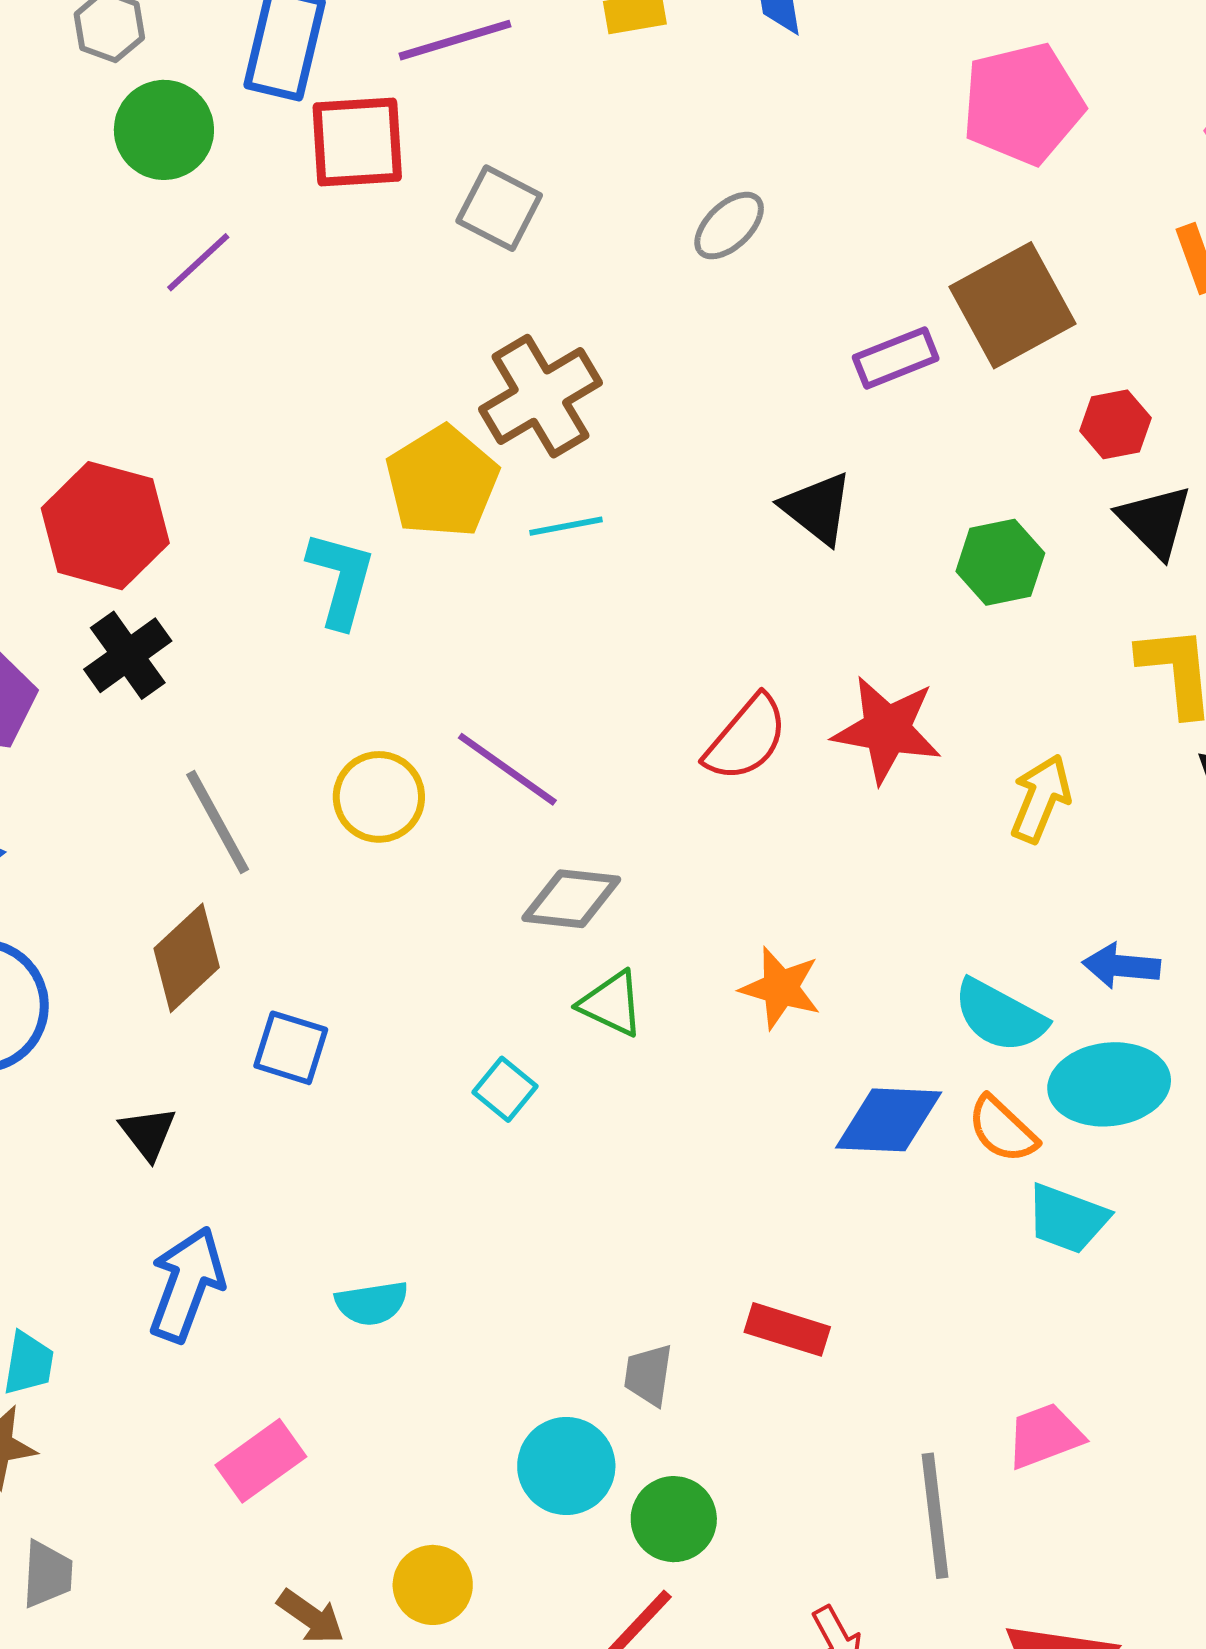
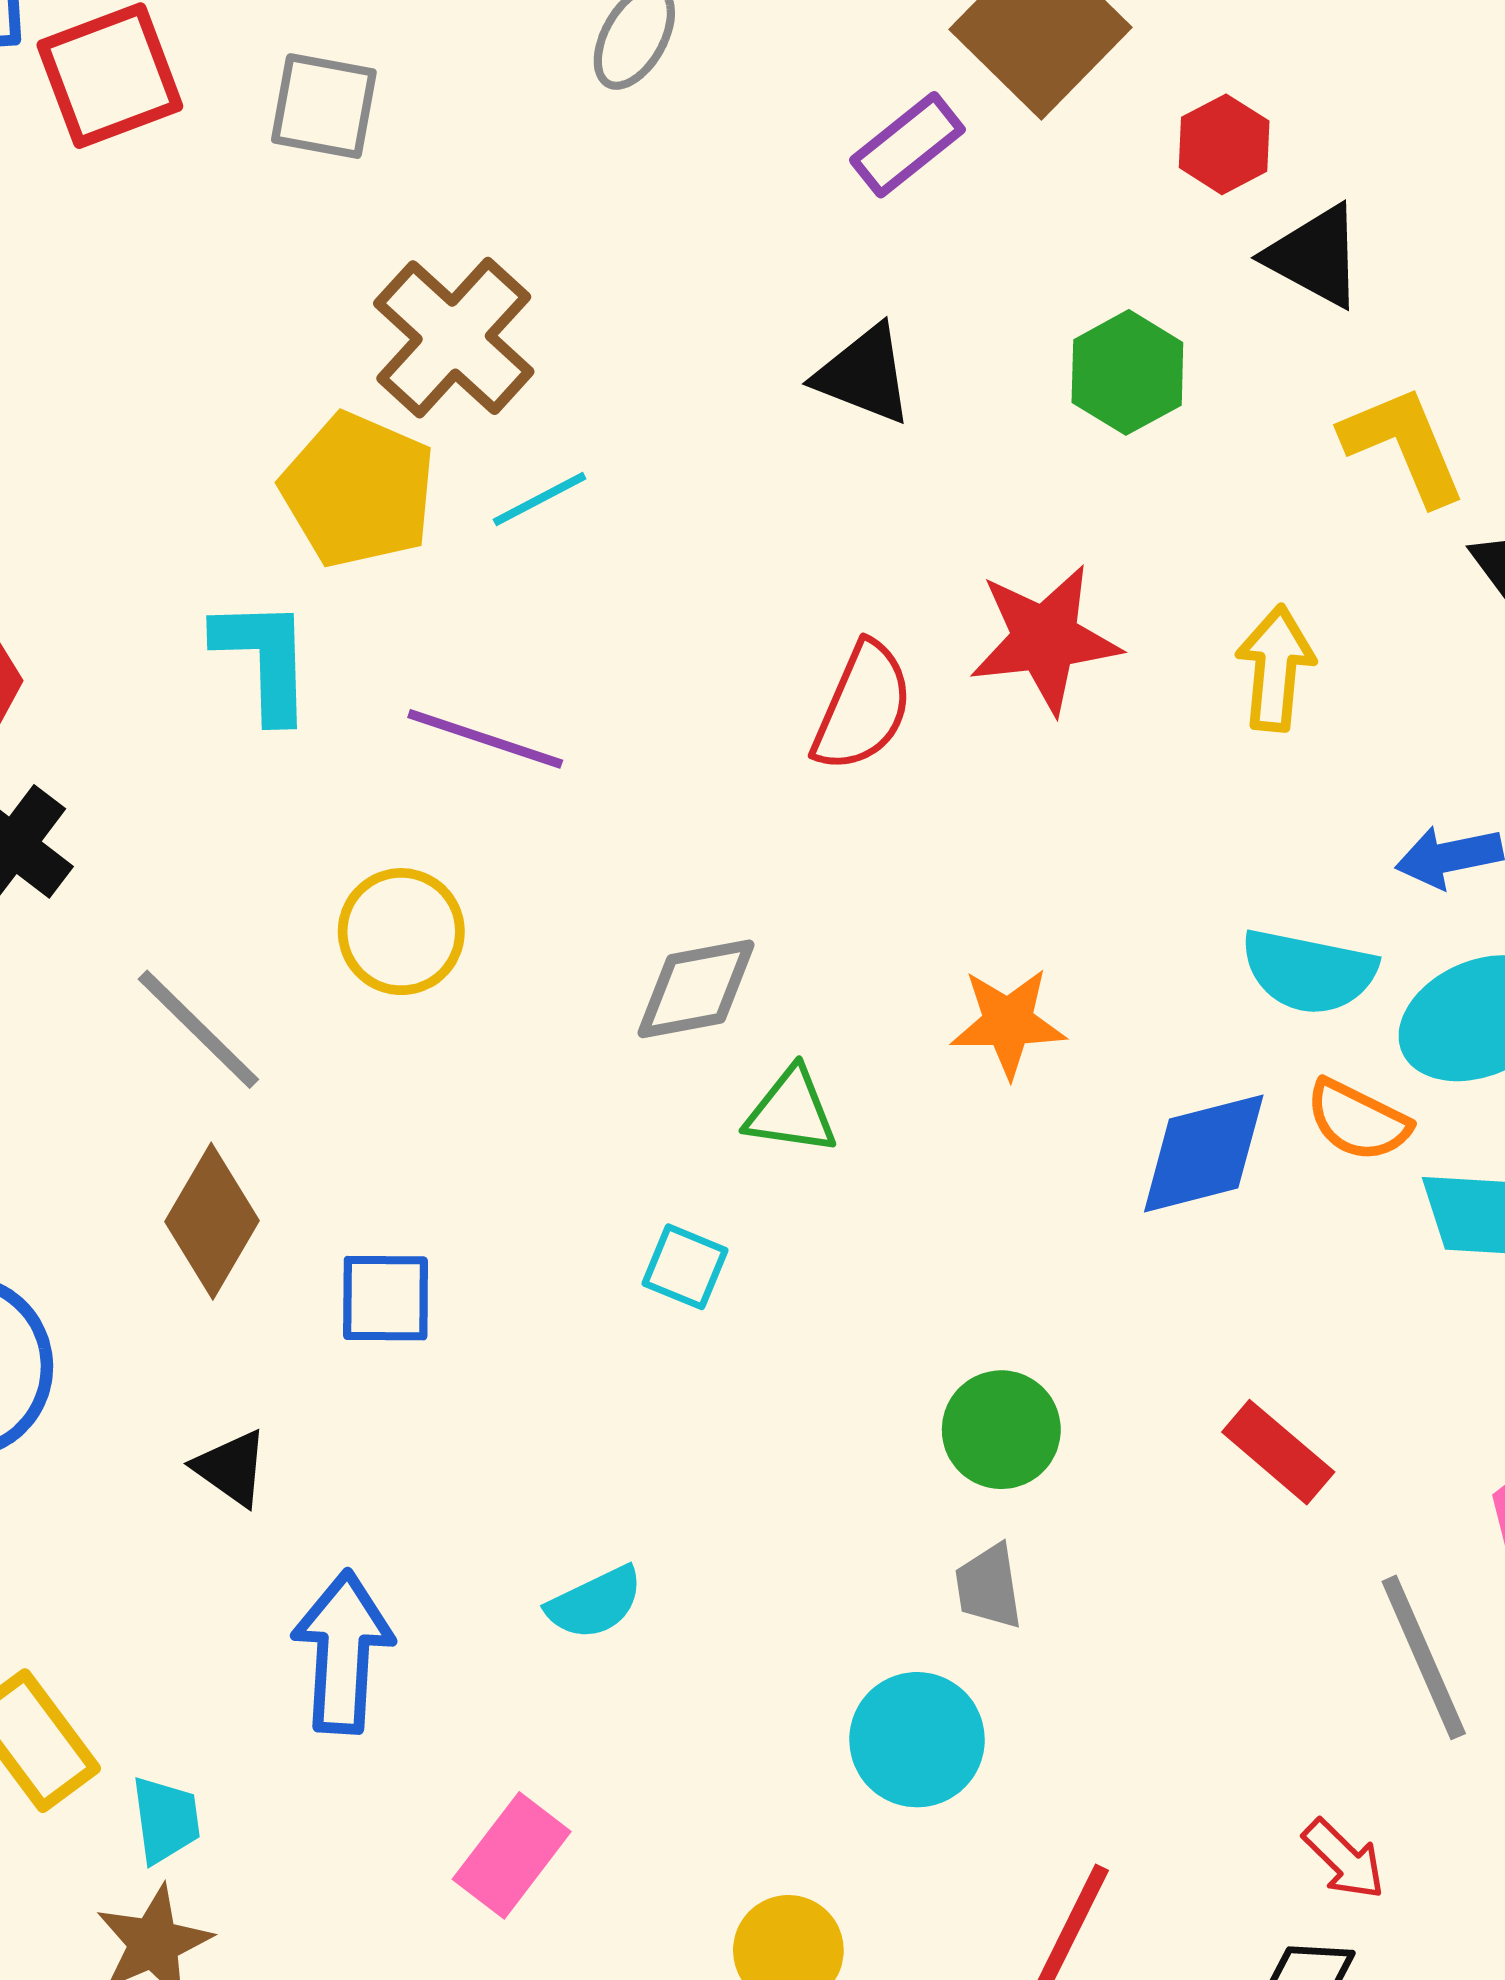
purple line: (507, 769) -> (485, 739), moved
red rectangle: (787, 1329) -> (1278, 1452), moved, turned 40
green circle: (674, 1519) -> (1001, 1430), moved

